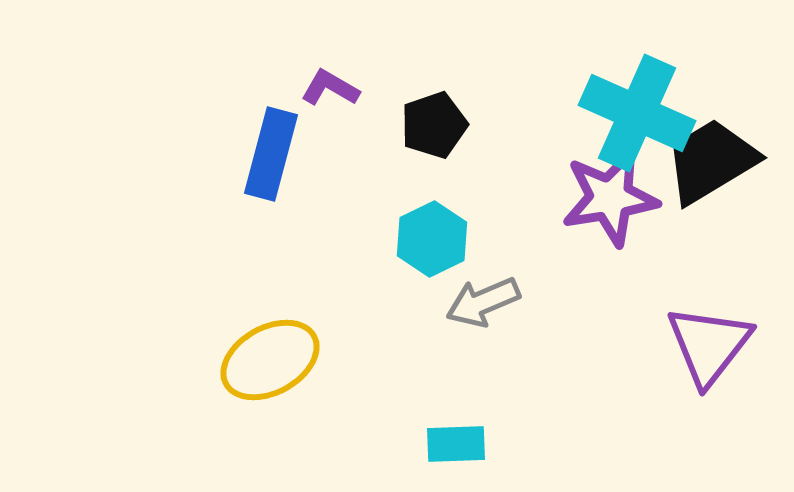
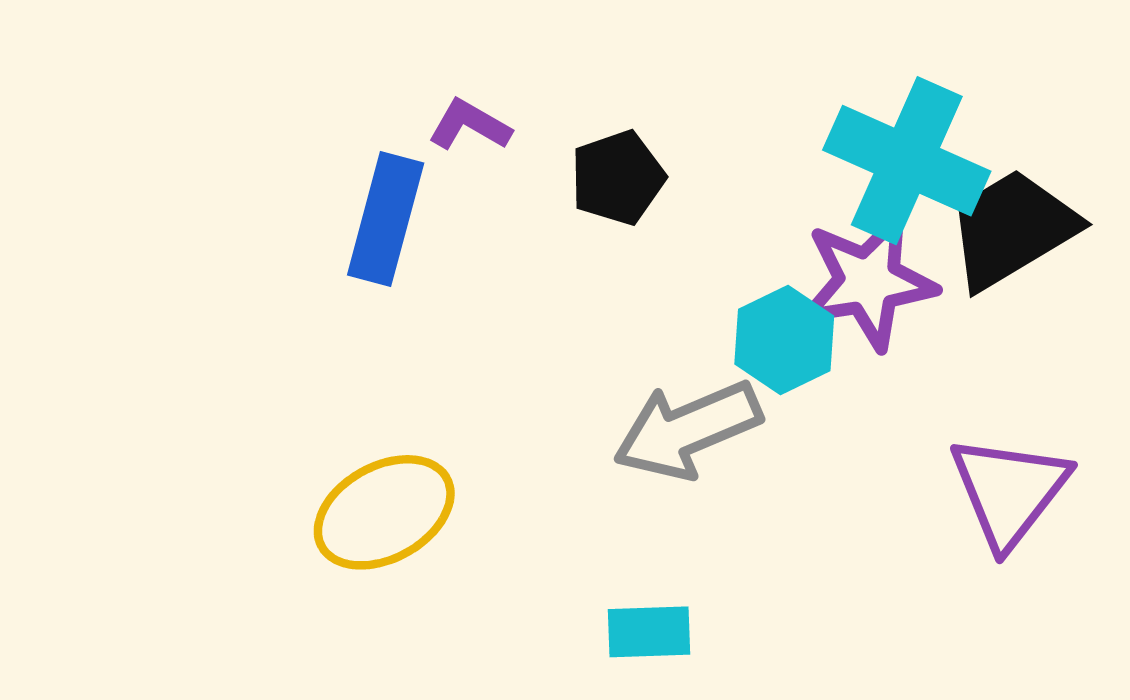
cyan hexagon: (432, 239) -> (784, 340), moved
gray arrow: (483, 302) -> (687, 430), size x1.4

